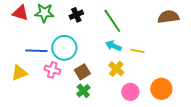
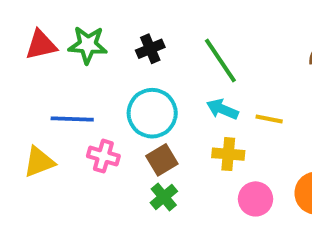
red triangle: (20, 13) -> (41, 45), turned -30
cyan circle: (64, 48) -> (152, 113), moved
yellow cross: (116, 69) -> (228, 154), turned -35

